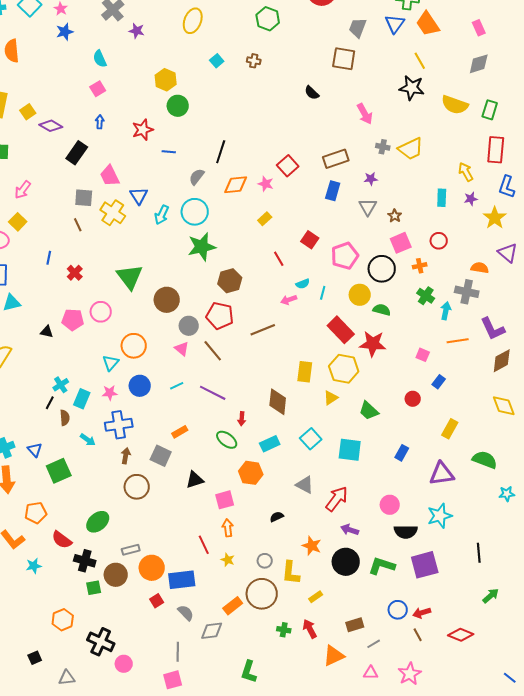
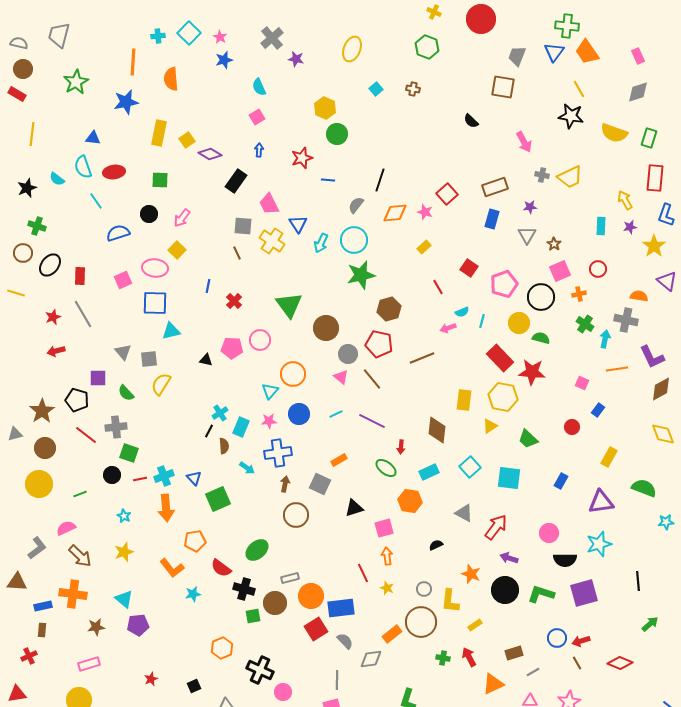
red square: (157, 601) -> (316, 629), size x1.6

